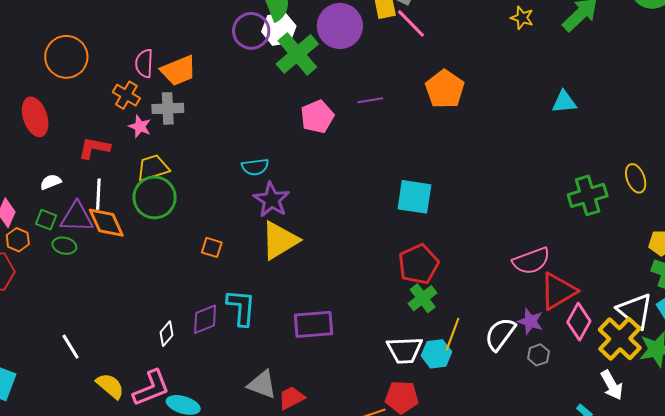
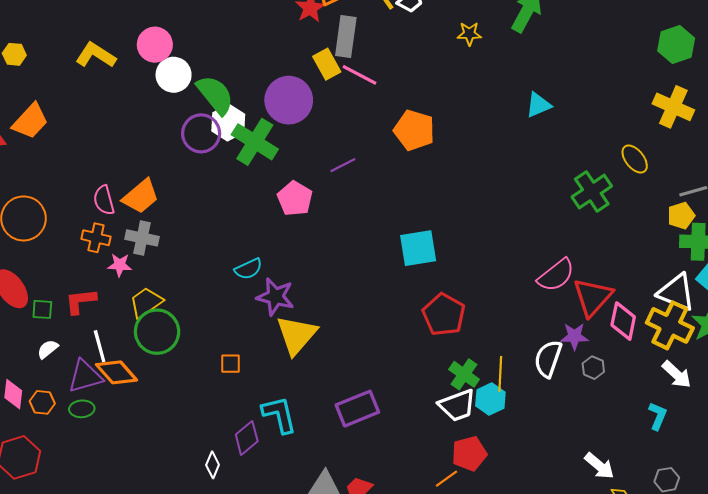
gray cross: (168, 108) -> (142, 238), turned 32
green square: (46, 220) -> (42, 309), moved
orange hexagon: (18, 240) -> (42, 402), moved
green cross: (423, 298) -> (464, 374), moved

